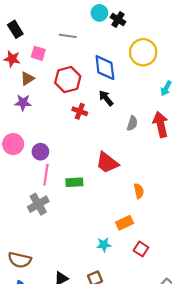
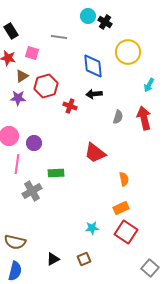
red hexagon: (68, 80) -> (46, 86), moved
black arrow: (106, 98) -> (94, 94), turned -56
pink line: (46, 175) -> (17, 164), moved
green rectangle: (74, 182) -> (56, 173), moved
orange rectangle: (125, 223) -> (121, 208), moved
red square: (141, 249) -> (126, 232), size x1.6

